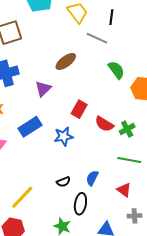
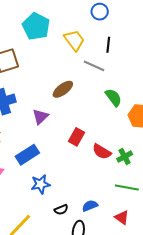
blue star: (64, 136) -> (41, 184), moved
blue semicircle: (92, 178) -> (90, 206), turned 42

